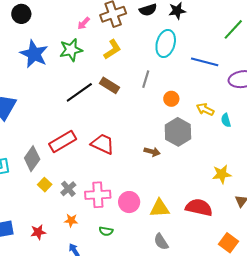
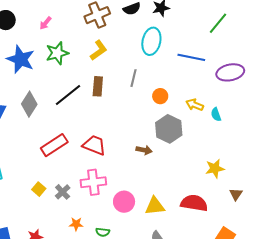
pink arrow: (84, 23) -> (45, 23), moved
brown rectangle: (110, 85) -> (98, 86), turned 66
gray diamond: (32, 159) -> (29, 104), moved
pink cross: (98, 195) -> (93, 182), moved
orange star: (71, 220) -> (76, 224), moved

